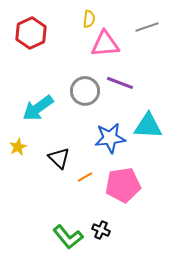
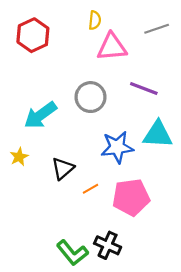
purple line: (120, 83) -> (144, 89), moved
black triangle: (59, 158) -> (63, 169), turned 35
black cross: (101, 230) -> (108, 245), size x1.4

